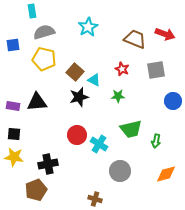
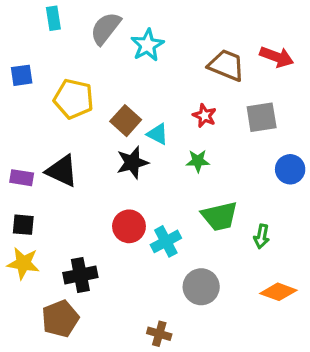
gray semicircle: (44, 32) -> (105, 28), moved, turned -35
black triangle: (37, 102) -> (62, 171), turned 30
cyan cross: (99, 144) -> (166, 241), turned 30
orange diamond: (166, 174) -> (278, 292), turned 35

